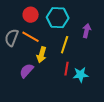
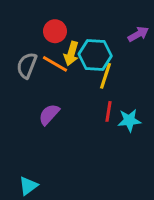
cyan hexagon: (58, 18) -> (95, 55), moved
purple arrow: (87, 31) -> (138, 34), moved, turned 48
yellow arrow: (42, 55) -> (71, 53), moved

